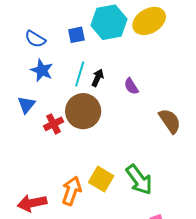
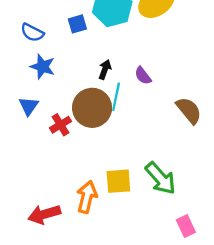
cyan line: (80, 74) -> (116, 97), moved
yellow square: (101, 179) -> (118, 181), turned -30

